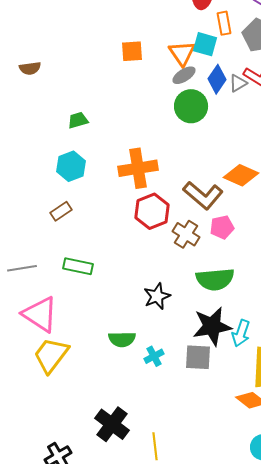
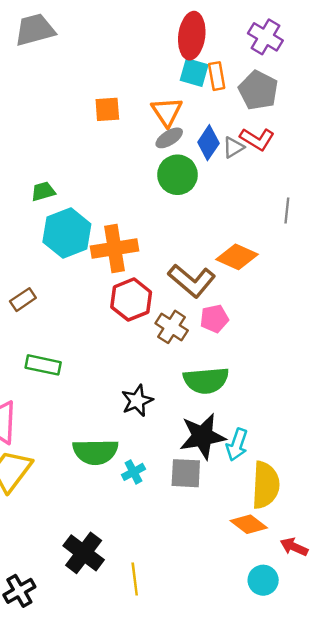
cyan square: (205, 44) -> (194, 73), moved
cyan hexagon: (71, 166) -> (67, 233), moved, size x1.4
green semicircle: (122, 339) -> (95, 452), size x1.4

